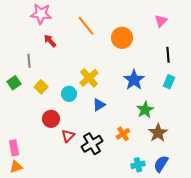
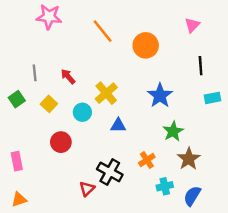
red arrow: (50, 41) -> (68, 76), moved
cyan rectangle: (169, 82) -> (213, 98), moved, turned 56
blue triangle: (99, 105) -> (118, 125), turned 32
red triangle: (68, 136) -> (87, 189), moved
black cross: (92, 144) -> (110, 172), turned -30
pink rectangle: (14, 148) -> (17, 161), moved
cyan cross: (138, 165) -> (165, 186), moved

